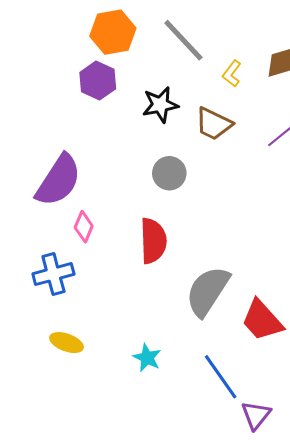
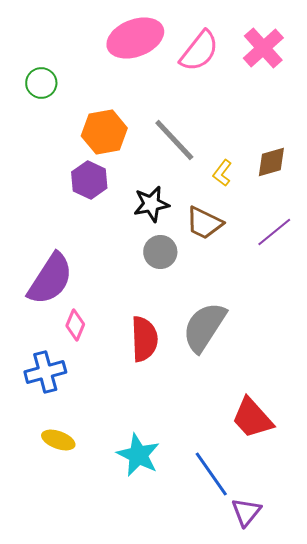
gray circle: (169, 173) -> (160, 252), moved
gray semicircle: (208, 291) -> (204, 327), moved
cyan star: (147, 358) -> (138, 455), size x1.5

